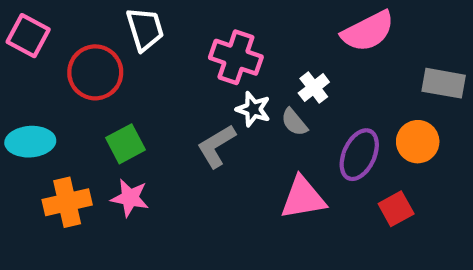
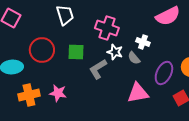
red circle: (95, 72) -> (42, 50), moved
white cross: (314, 88) -> (143, 42), turned -32
green square: (126, 144) -> (76, 52), moved, turned 30

